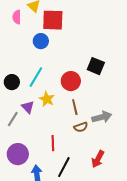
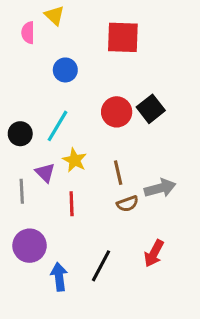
red square: (53, 20) -> (123, 37), moved
black square: (96, 66) -> (151, 109), turned 30
red circle: (71, 81) -> (117, 112), moved
gray line: (13, 119) -> (22, 191), turned -35
red line: (53, 143) -> (72, 204), moved

